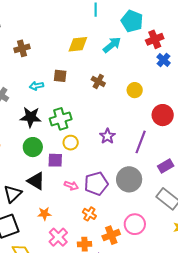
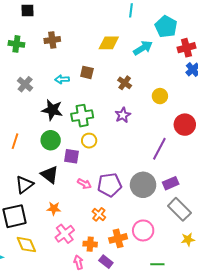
purple star: (107, 136) -> (123, 115), moved
purple rectangle: (166, 166) -> (171, 183), moved

